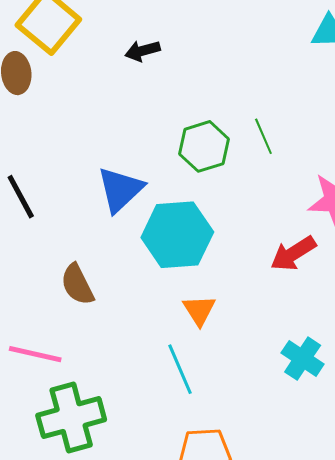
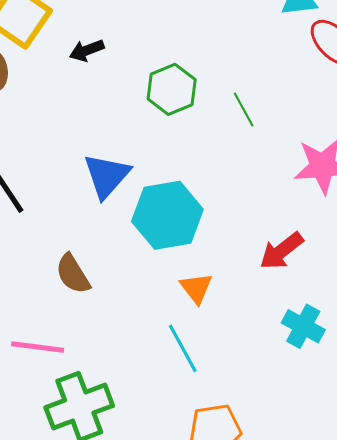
black arrow: (142, 51) -> (87, 50), moved
green hexagon: (204, 146) -> (172, 89), moved
red arrow: (293, 254) -> (282, 251), moved

